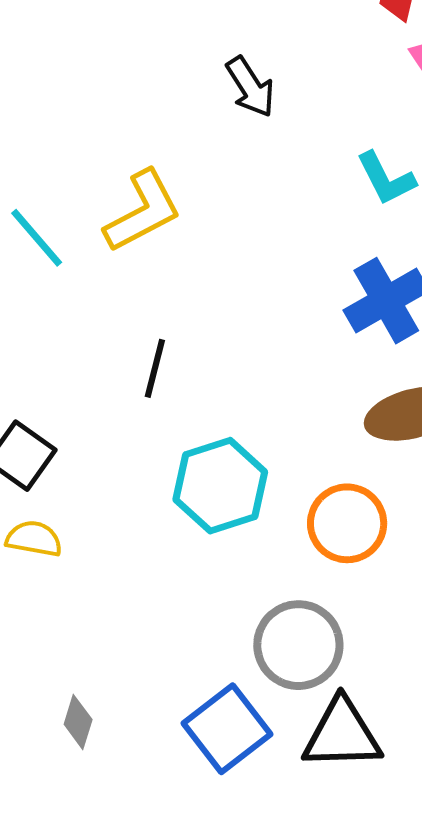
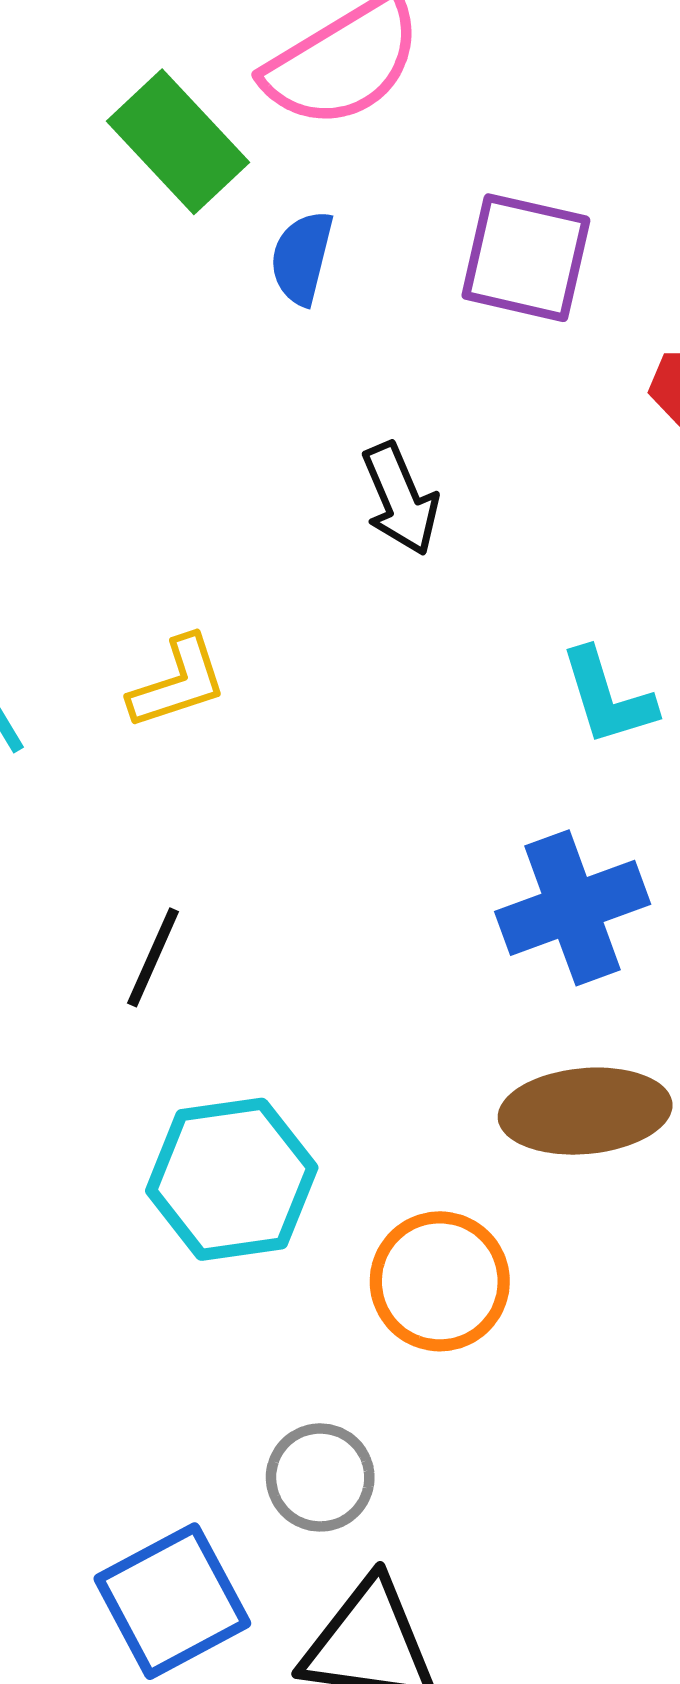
yellow L-shape: (143, 211) -> (178, 683), size x0.7
gray circle: (298, 645) -> (320, 1477), size x0.7

